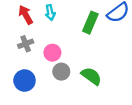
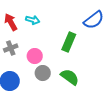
cyan arrow: (50, 13) -> (33, 20), turned -64
green rectangle: (90, 23) -> (69, 42), moved

